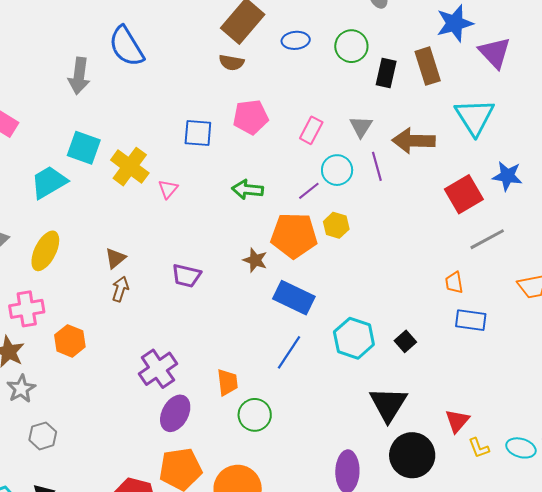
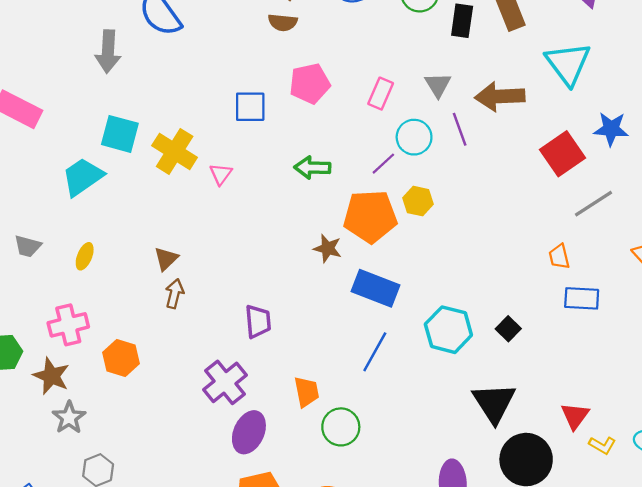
yellow ellipse: (45, 251) -> (85, 256), size x0.6
purple trapezoid: (186, 276) -> (258, 321), moved, turned -104
yellow L-shape: (479, 448) -> (602, 445), turned -35

